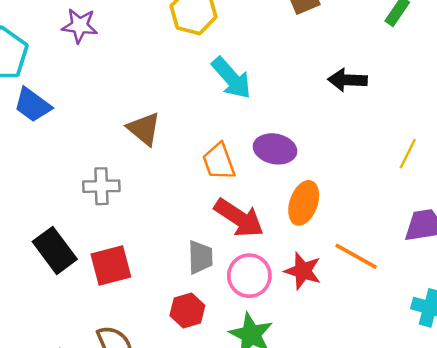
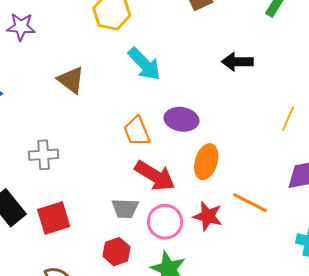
brown triangle: (144, 129) -> (71, 80), moved
gray trapezoid: (200, 257) -> (125, 208), turned 96

